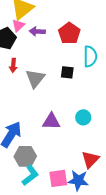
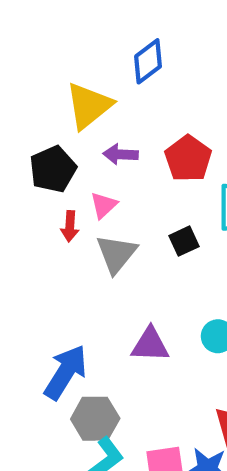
pink triangle: (18, 25) -> (104, 205), moved
black square: (67, 72) -> (184, 241), turned -32

